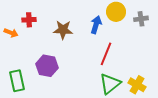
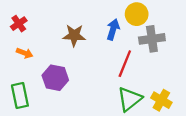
gray cross: (141, 19) -> (152, 39), moved, size x1.5
red cross: (29, 20) -> (19, 24), moved, turned -32
orange arrow: (11, 33) -> (25, 53), moved

